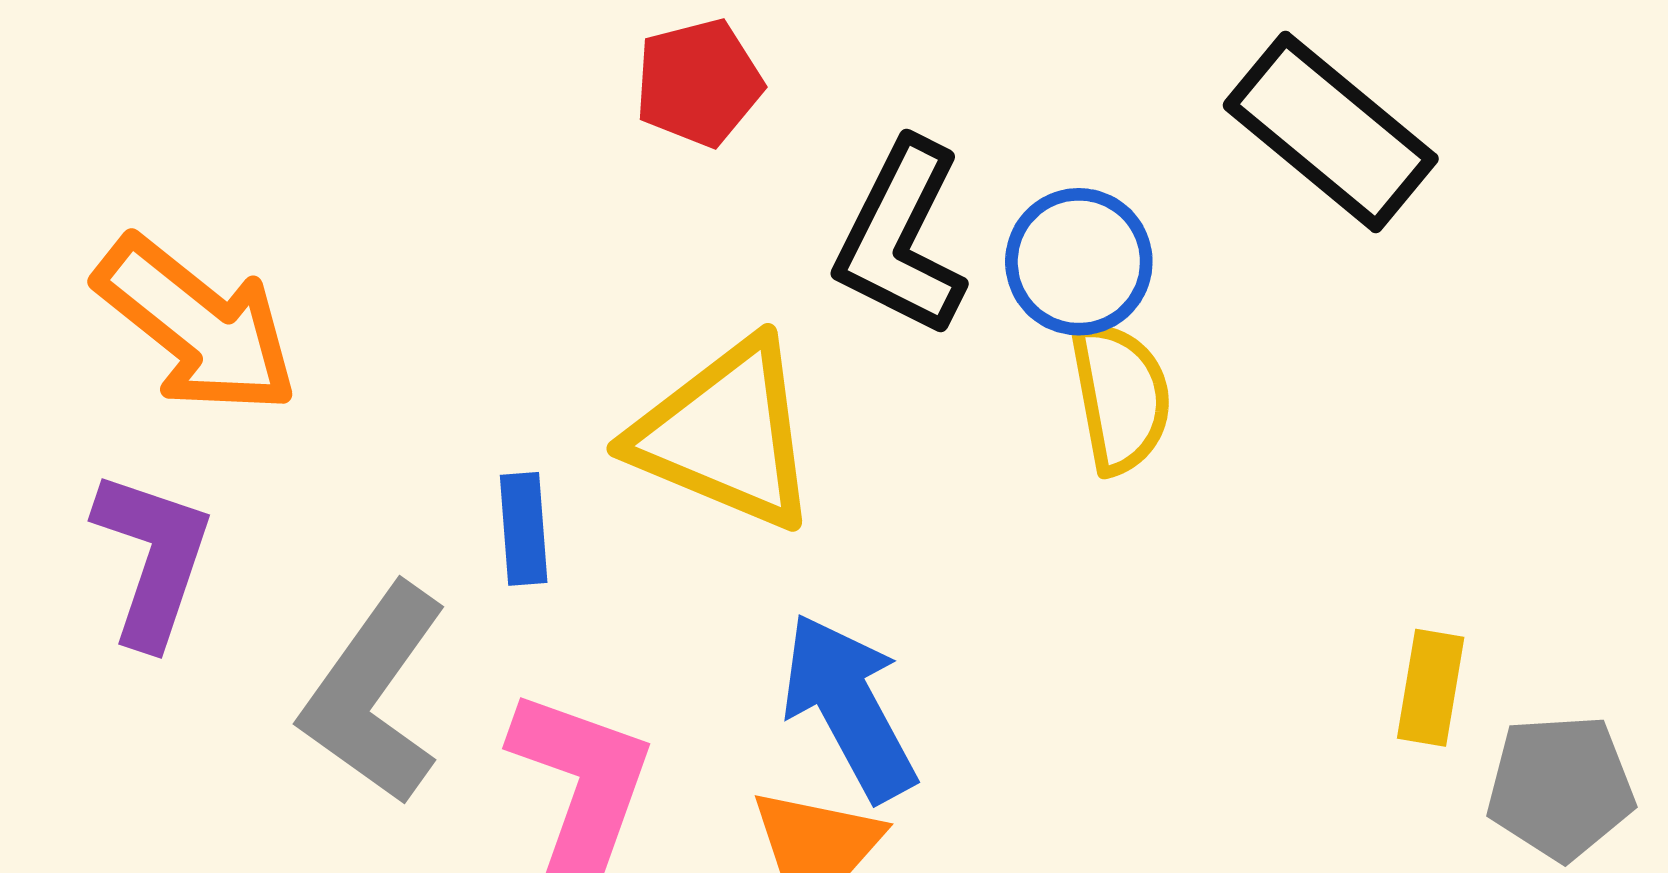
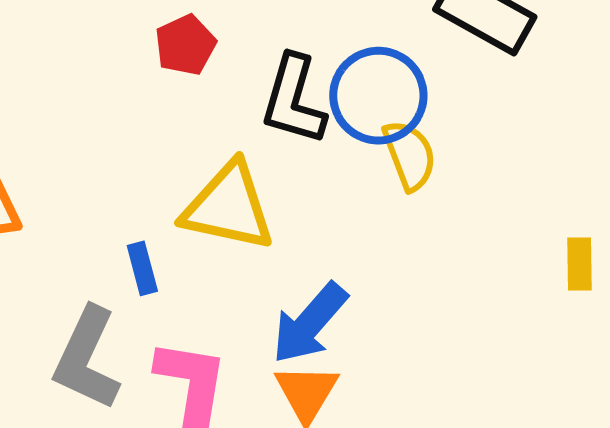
blue circle: (1079, 262) -> (378, 96), size x1.4
blue arrow: (849, 707) -> (310, 323), turned -100

